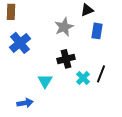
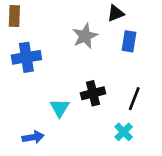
blue cross: (20, 43) -> (26, 57), turned 30
black cross: (66, 59) -> (93, 93), moved
cyan cross: (83, 78) -> (124, 132), moved

